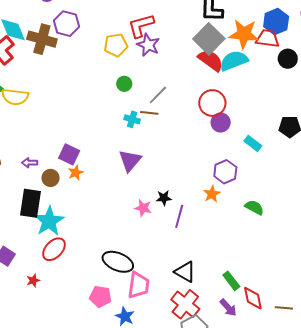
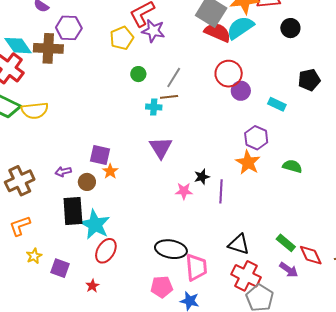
black circle: (288, 59) -> (290, 28), moved
orange star: (212, 194) -> (248, 162), size x1.4

